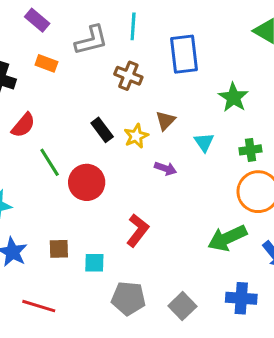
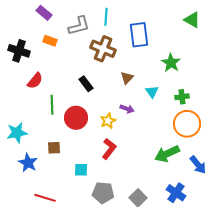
brown cross: (128, 76) -> (103, 49), size x1.4
yellow star: (136, 136) -> (108, 121), moved
green line: (50, 162) -> (52, 105), turned 30
brown square: (59, 249) -> (54, 148), moved
blue cross: (241, 298) -> (176, 193), turned 30

